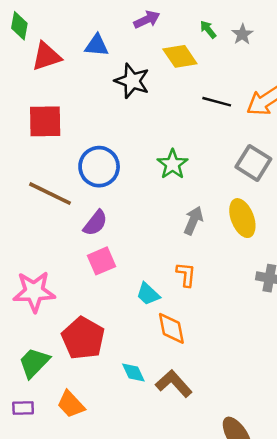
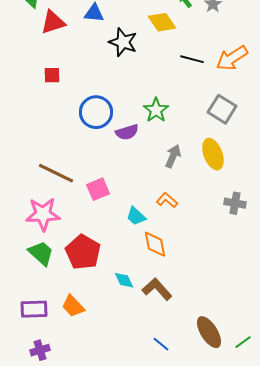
red square: (45, 121) -> (52, 75), size x0.6
brown line: (50, 194) -> (56, 173), moved
purple semicircle: (95, 223) -> (127, 132), moved, turned 35
orange L-shape: (186, 274) -> (167, 200), turned -55
green trapezoid: (34, 363) -> (41, 253), moved, turned 88
purple rectangle: (23, 408) -> (34, 309), size x1.5

